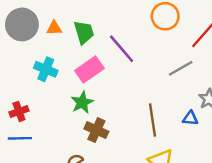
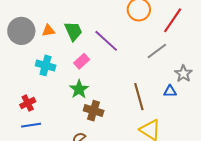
pink rectangle: (89, 70) -> (82, 61), size x0.7

